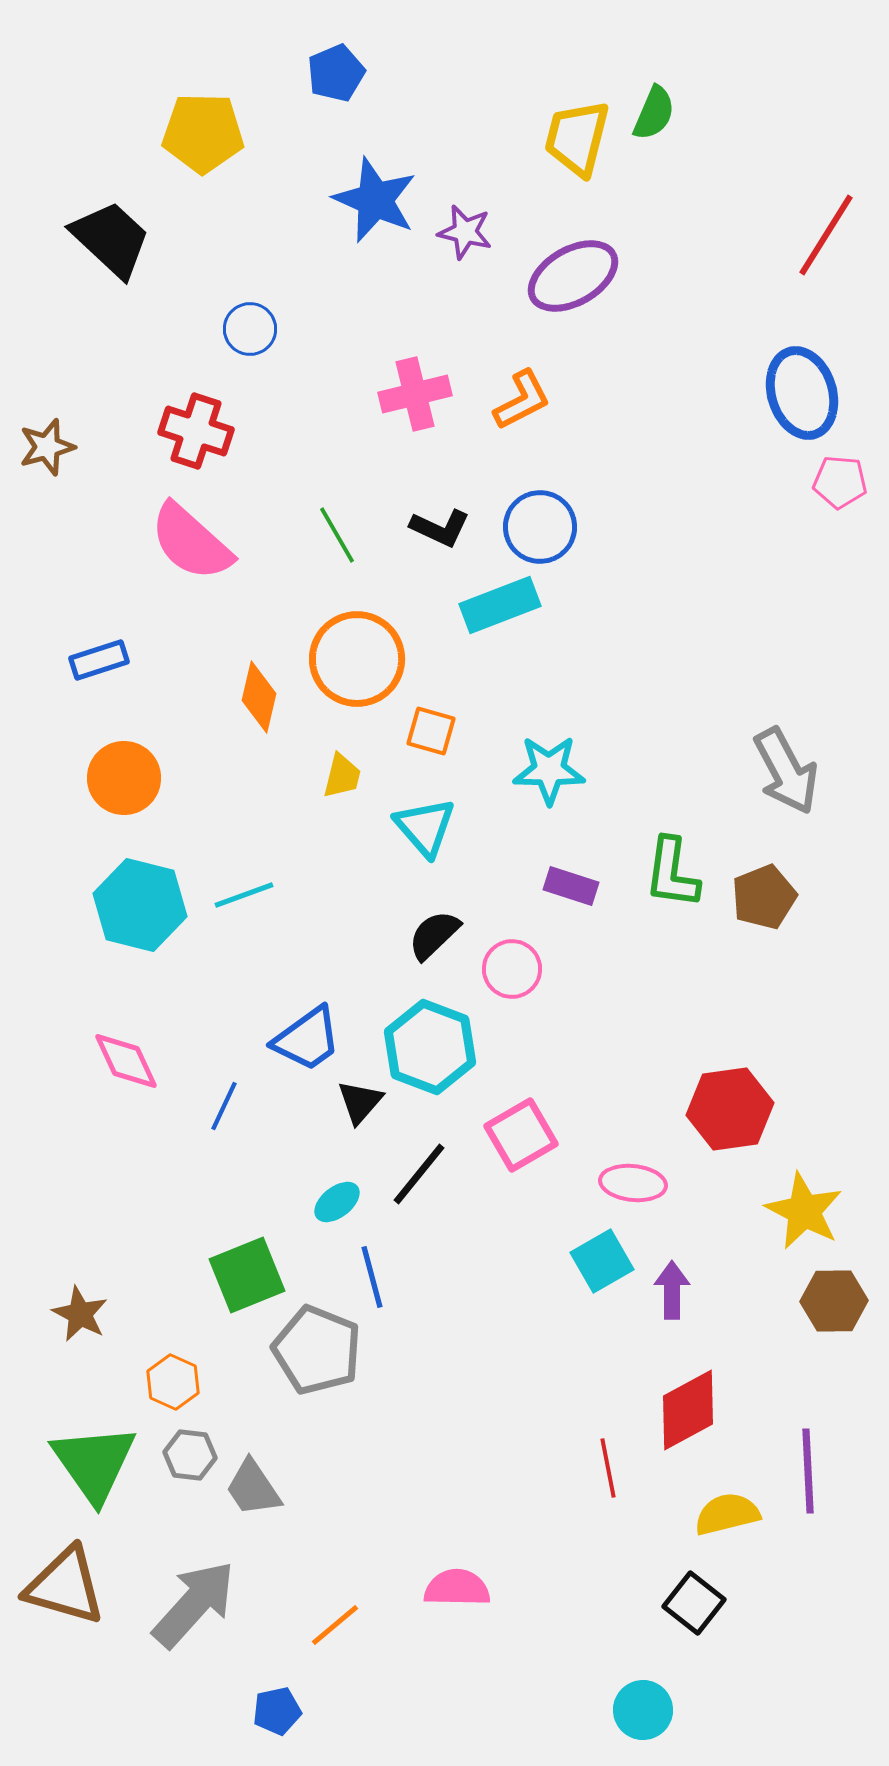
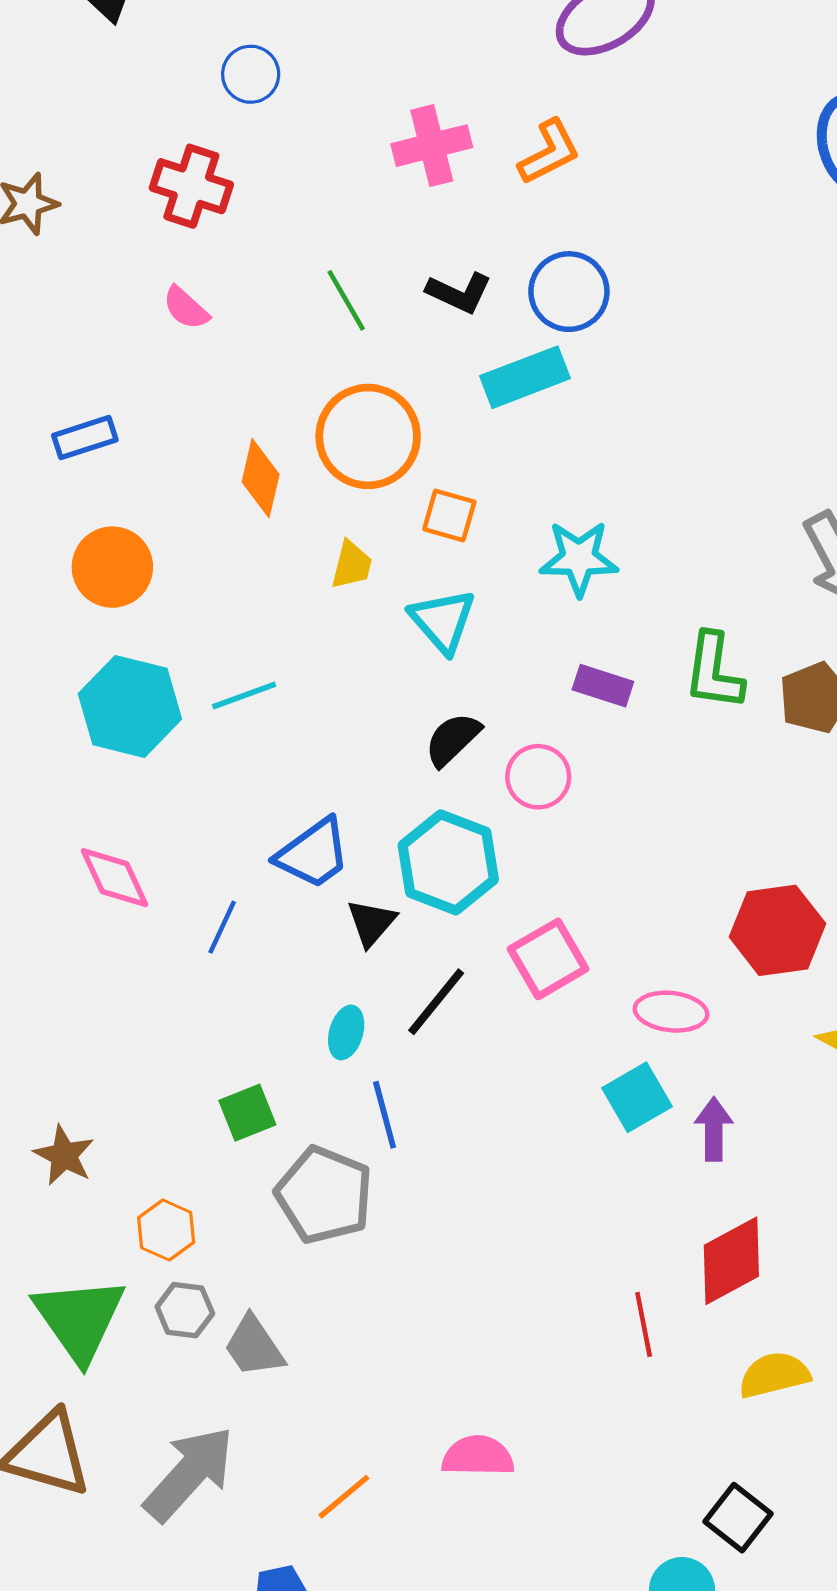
pink semicircle: (191, 542) -> (186, 308), size x0.5
cyan ellipse: (337, 1202) -> (346, 1032), turned -36
green square: (247, 1275) -> (247, 1113), size x0.7
black square: (694, 1603) -> (738, 1518), moved

